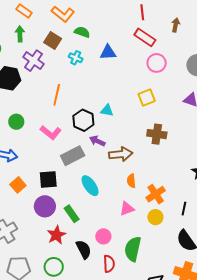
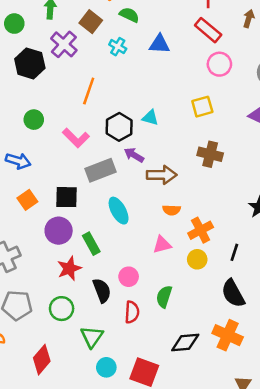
orange semicircle: (131, 181) -> (172, 210), turned -88
green semicircle: (133, 249) -> (164, 297), size x0.7

